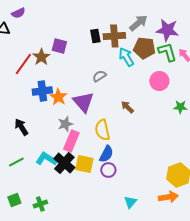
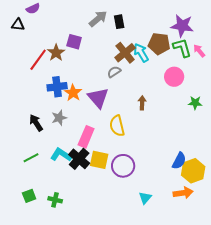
gray arrow: (138, 23) -> (98, 19), moved
black rectangle: (95, 36) -> (119, 22), moved
brown cross: (114, 36) -> (125, 53), moved, turned -35
brown arrow: (127, 107) -> (142, 103), turned 48
gray star: (65, 124) -> (59, 118), moved
blue semicircle: (106, 154) -> (179, 161), moved
purple circle: (108, 170) -> (123, 166), size x1.5
green cross: (40, 204) -> (55, 200), turned 32

